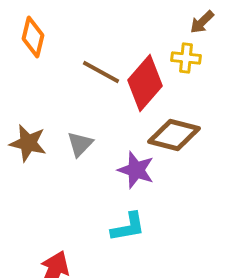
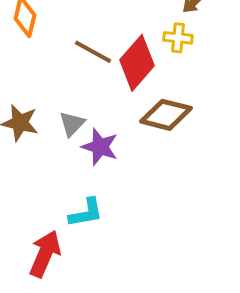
purple star: (136, 170) -> (100, 147), moved
cyan L-shape: (128, 227) -> (86, 213), moved

